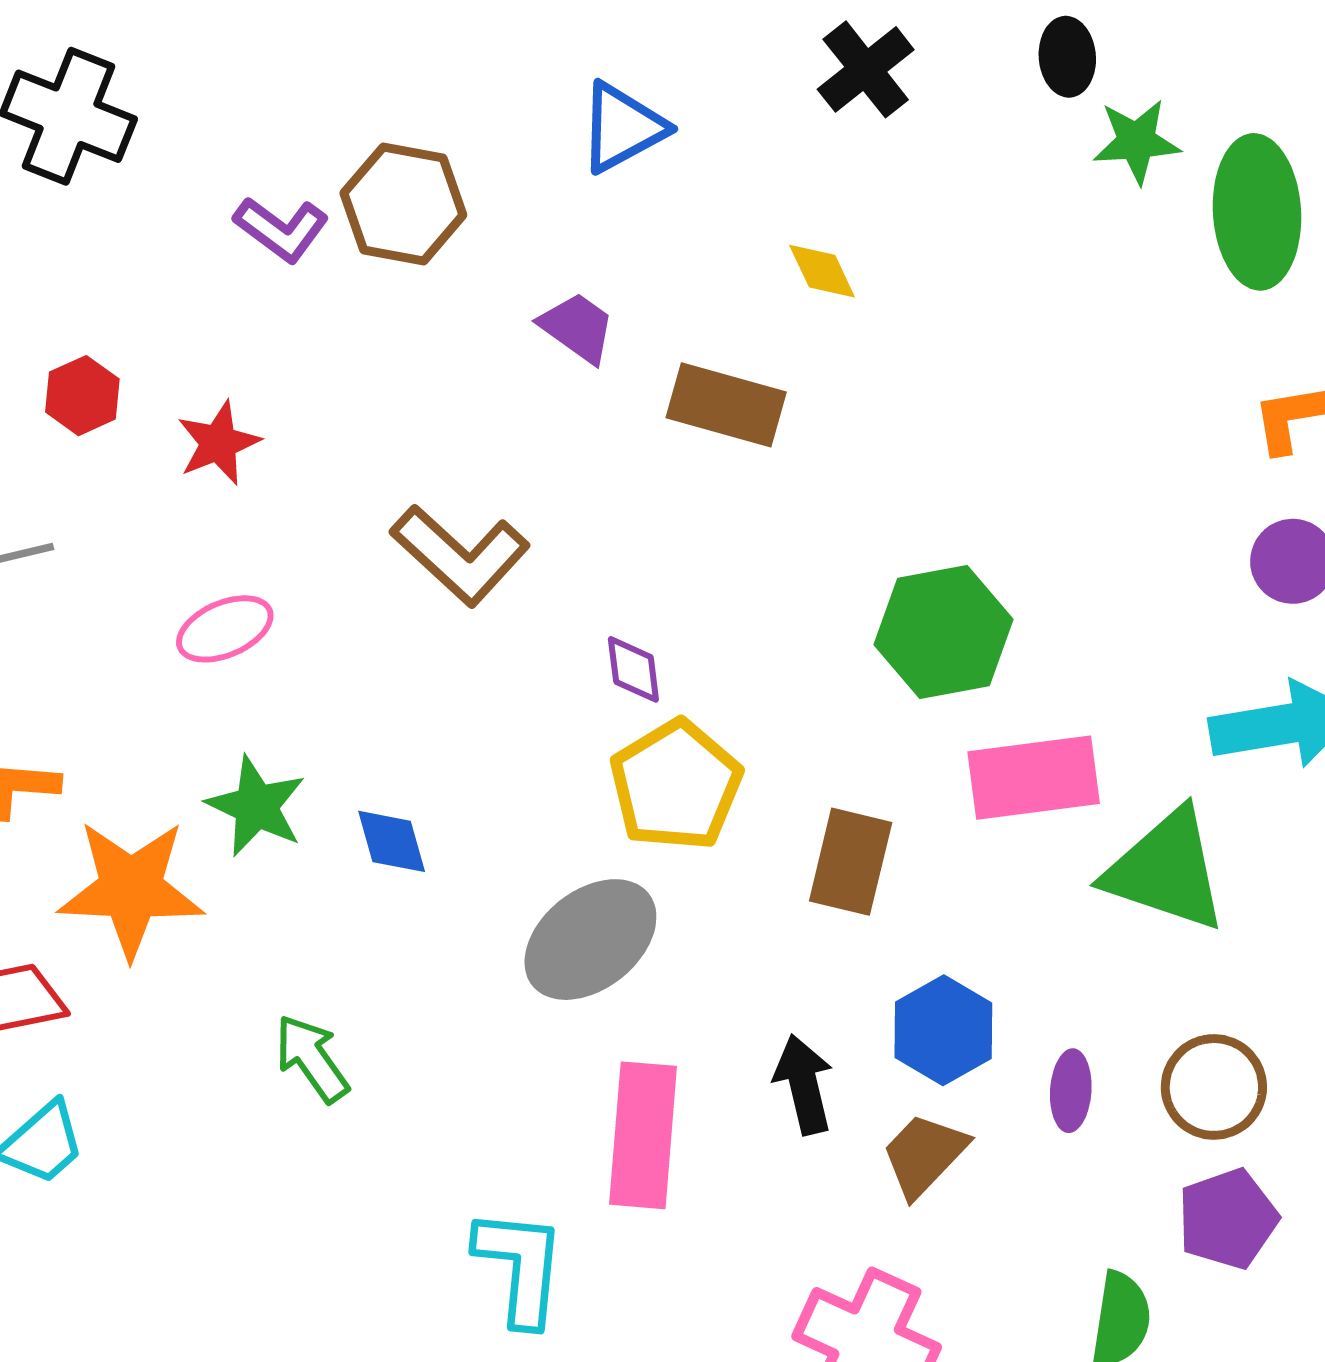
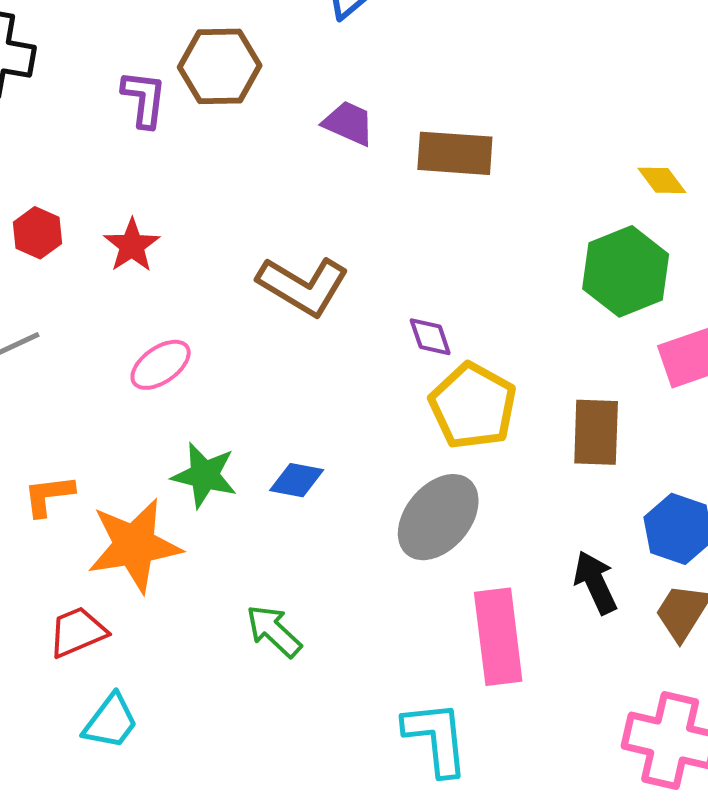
purple L-shape: (281, 229) -> (144, 99), turned -108
yellow diamond: (822, 271) -> (662, 180), moved
blue diamond: (392, 841) -> (297, 480), turned -52

